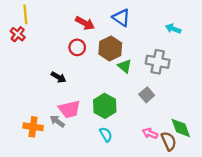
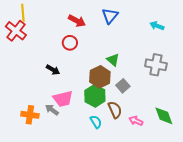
blue triangle: (121, 18) -> (110, 16), turned 36
red cross: (18, 34) -> (16, 31), size x1.5
brown hexagon: (110, 49) -> (100, 77), moved
gray cross: (158, 62) -> (156, 65), moved
gray square: (147, 95) -> (123, 86), moved
brown semicircle: (169, 141) -> (115, 110), moved

